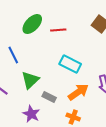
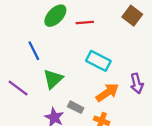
gray rectangle: (49, 97) -> (76, 107), moved

